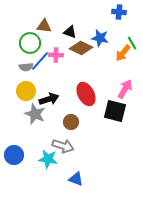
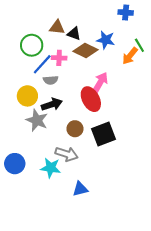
brown triangle: (44, 26) -> (57, 27), moved
gray semicircle: (26, 67) -> (51, 80), moved
pink arrow: (125, 89) -> (100, 82), moved
black square: (115, 111) -> (103, 134), moved, turned -35
blue triangle: (76, 179) -> (80, 189), turned -35

